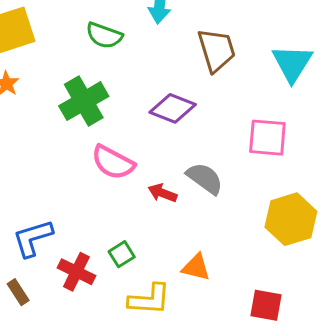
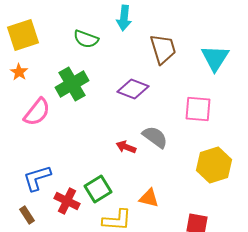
pink semicircle: (113, 162) -> (37, 112), moved, turned -80
green square: (122, 254) -> (98, 189), size x1.5

